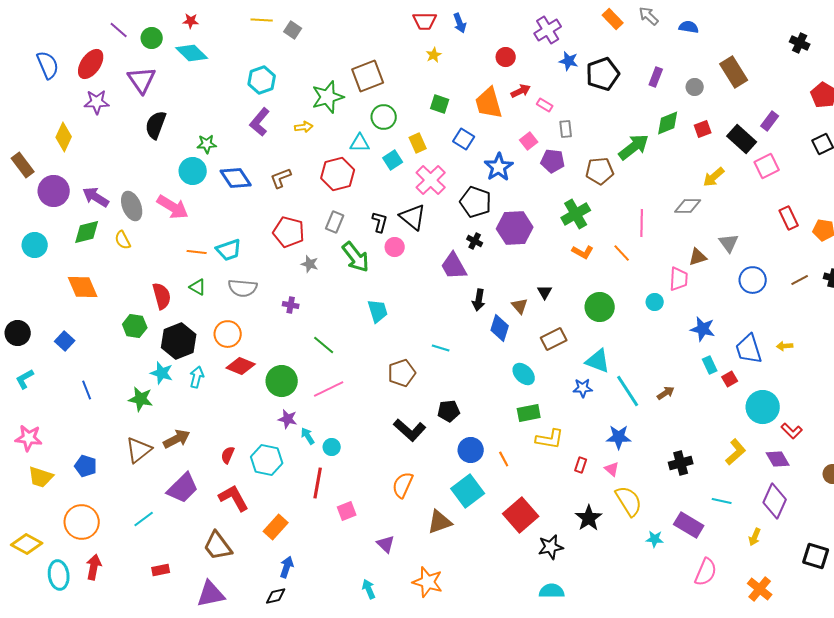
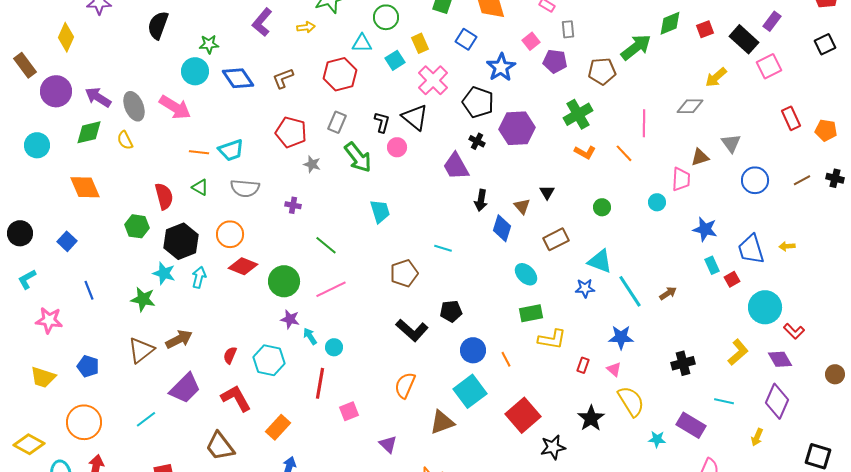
green circle: (600, 307) -> (602, 207), size x0.6
pink star: (29, 438) -> (49, 320), moved

